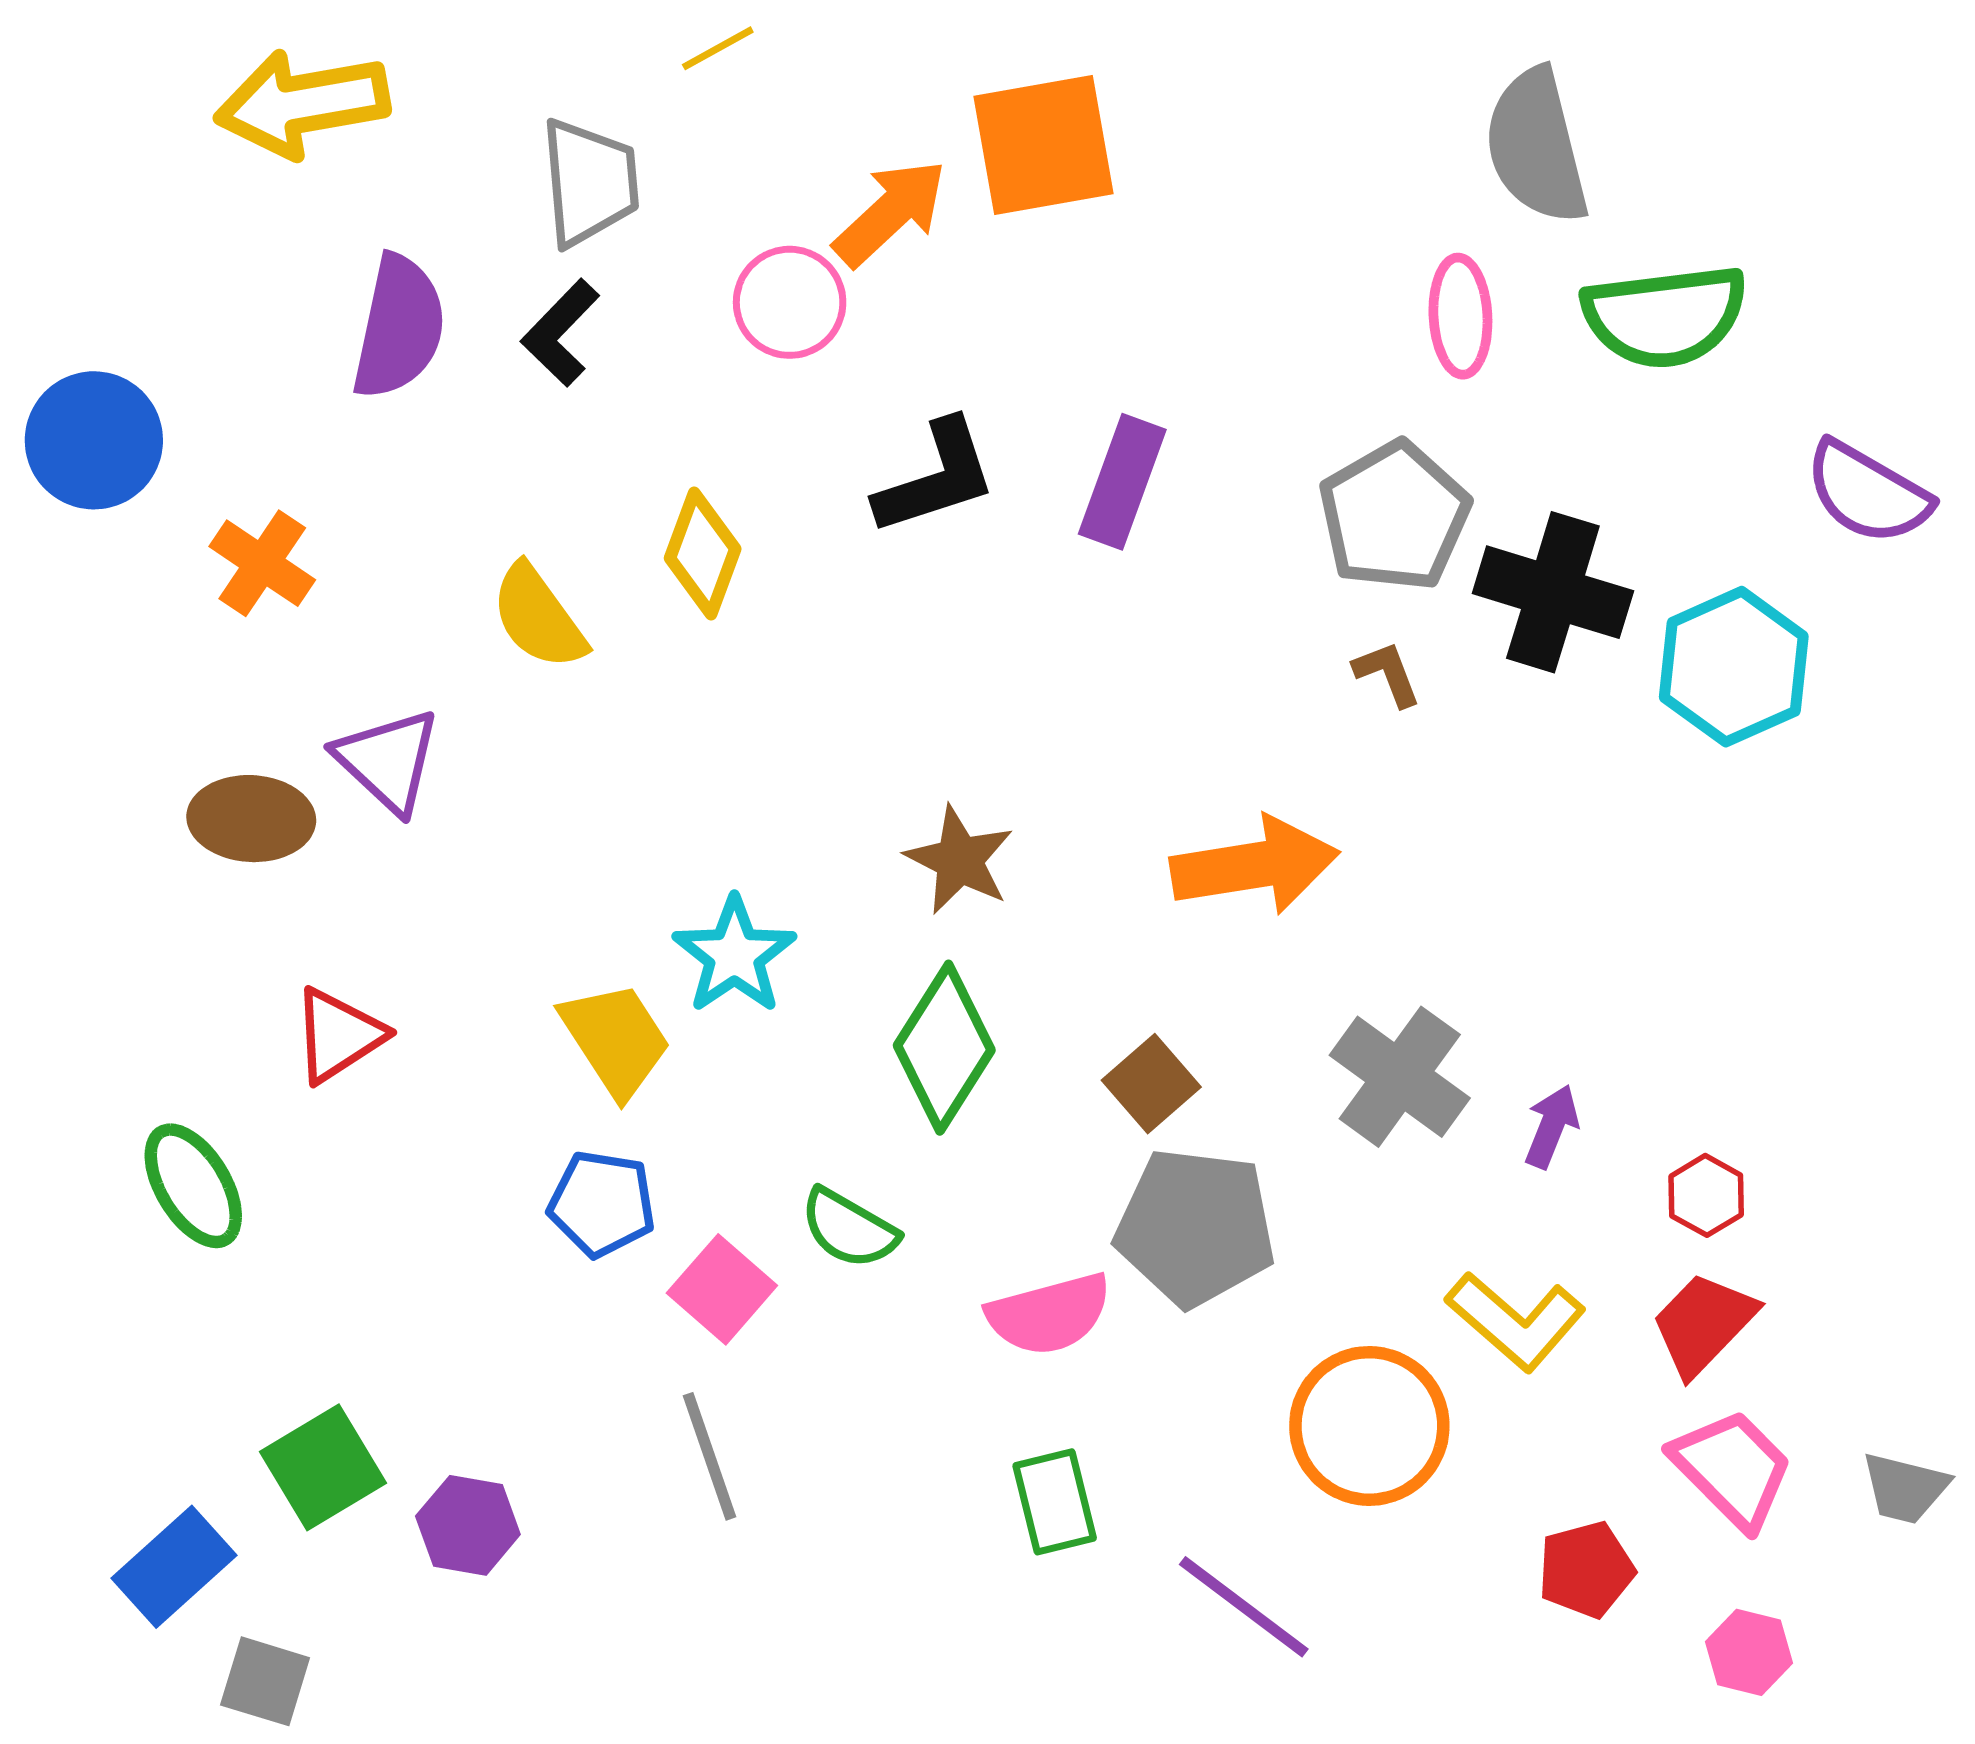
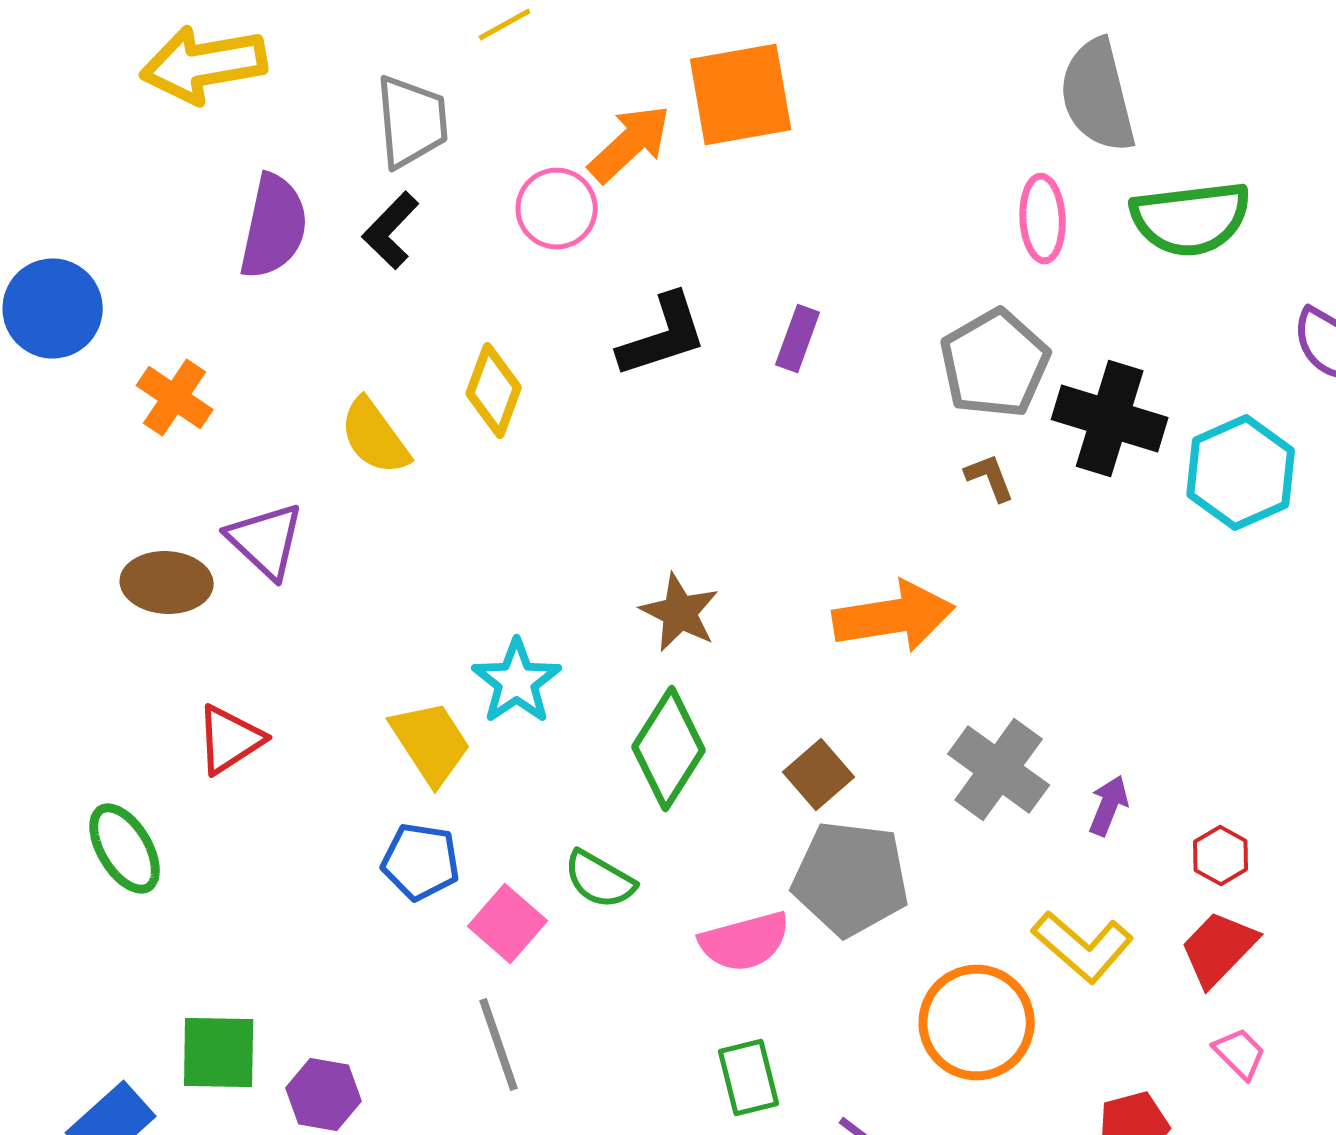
purple rectangle: (1122, 482) -> (798, 338), size x0.7
green square: (323, 1467) -> (219, 1052), turned 32
pink trapezoid: (1732, 1469) -> (1240, 1054), size x0.6

